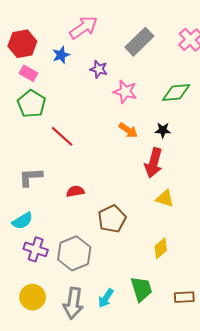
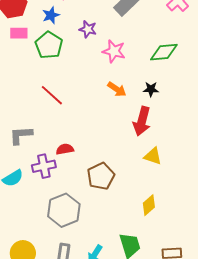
pink rectangle: (28, 73) -> (19, 33), turned -30
green pentagon: (32, 104) -> (49, 45), moved
purple cross: (36, 249) -> (44, 166), moved, turned -30

